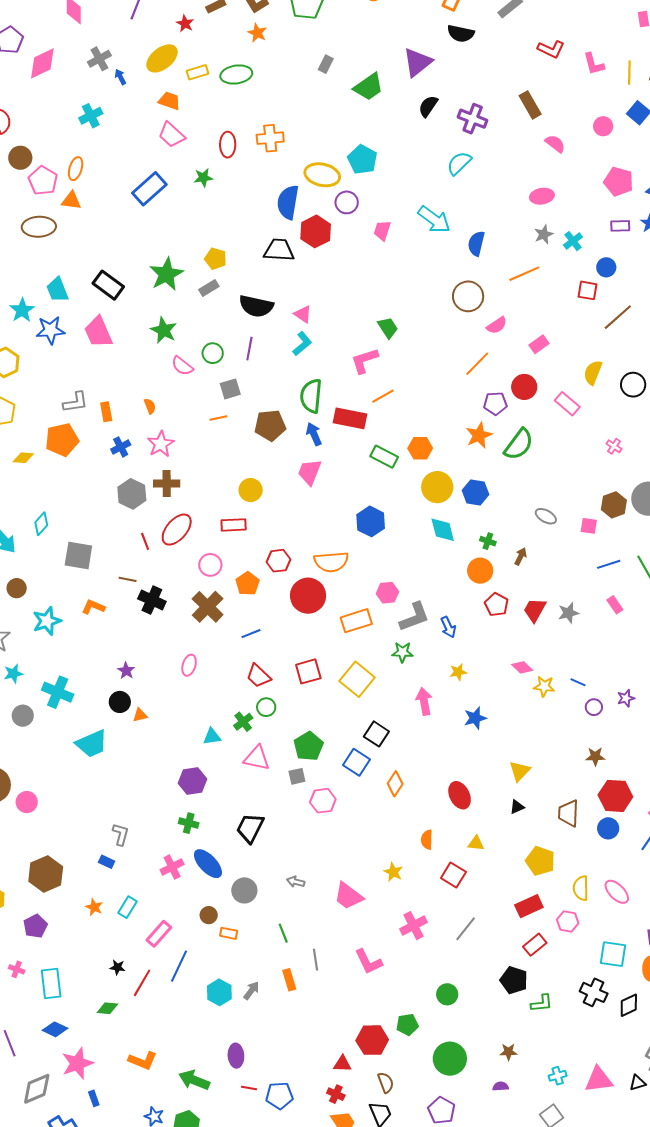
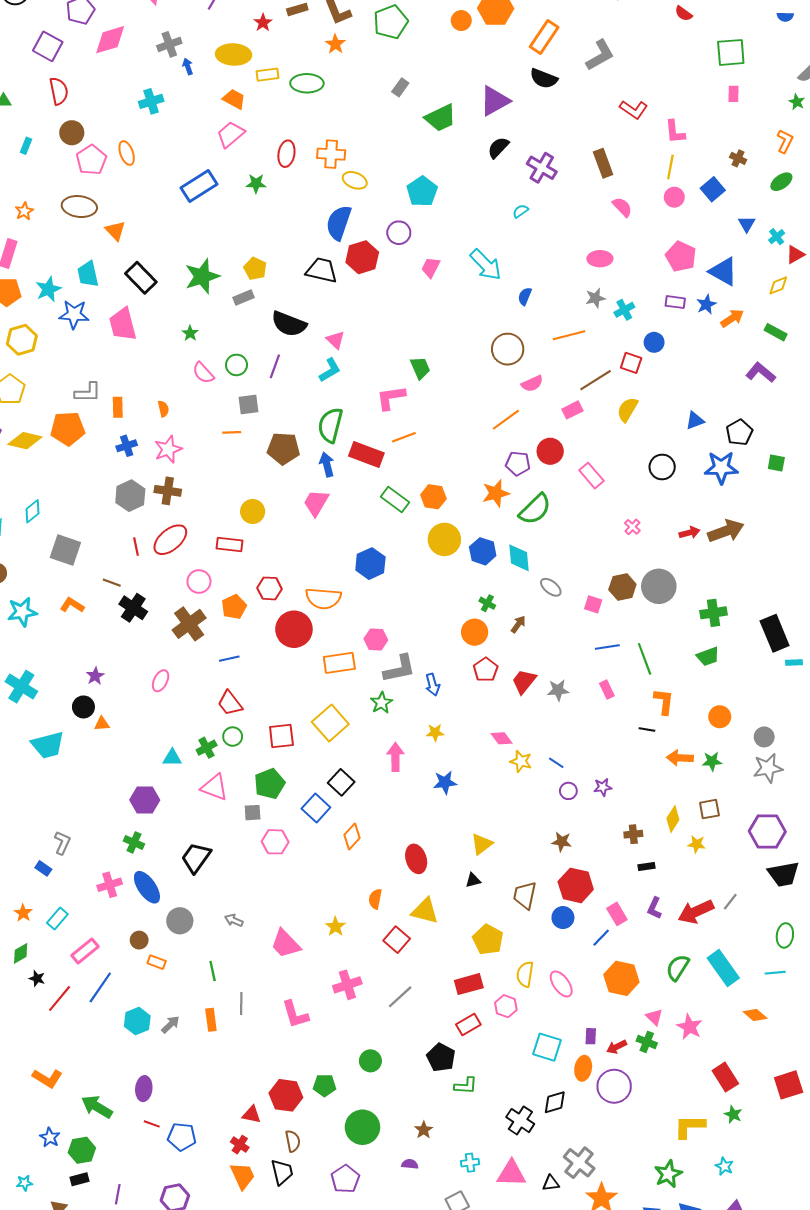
yellow ellipse: (162, 58) -> (234, 54), turned 32
yellow line: (629, 73) -> (670, 167), moved
pink trapezoid: (172, 135) -> (231, 134), turned 88
cyan semicircle: (459, 163) -> (520, 211), size x0.6
orange ellipse: (76, 169) -> (127, 153), turned -45
yellow ellipse: (322, 175) -> (355, 180), moved, size x0.7
orange triangle: (71, 201) -> (115, 231), moved, turned 30
blue semicircle: (476, 244) -> (525, 296), size x0.7
brown line: (618, 317) -> (596, 380), moved
green star: (164, 330) -> (190, 333), size x0.6
yellow semicircle: (593, 373) -> (627, 410), moved
yellow diamond: (23, 458) -> (25, 441), size x1.5
cyan diamond: (443, 530) -> (519, 558), moved
green star: (403, 652) -> (381, 703), turned 30
red square: (308, 671) -> (281, 736), moved
yellow triangle: (476, 843) -> (425, 911), size x1.6
black cross: (594, 992) -> (520, 1121), moved
green diamond: (107, 1008) -> (21, 953), moved, turned -45
brown star: (508, 1052) -> (424, 1130), turned 30

